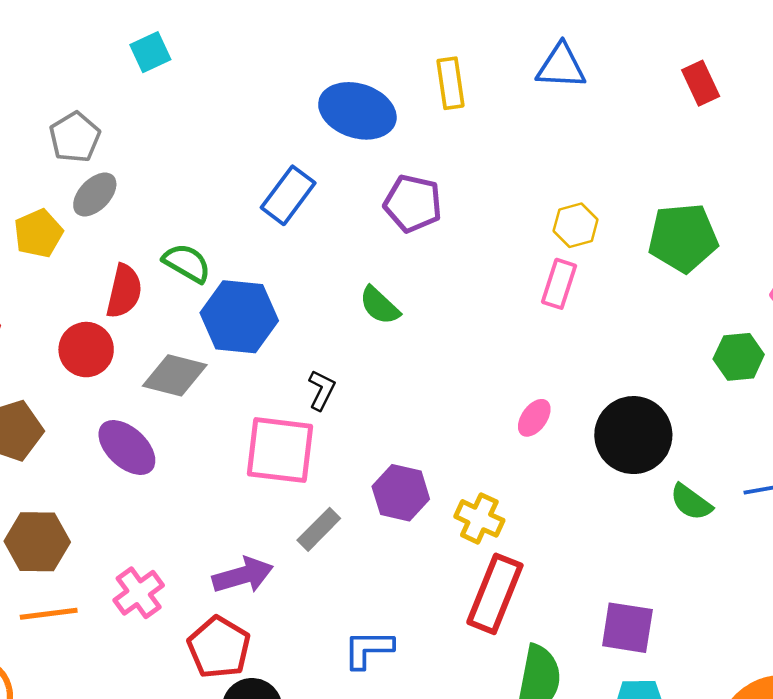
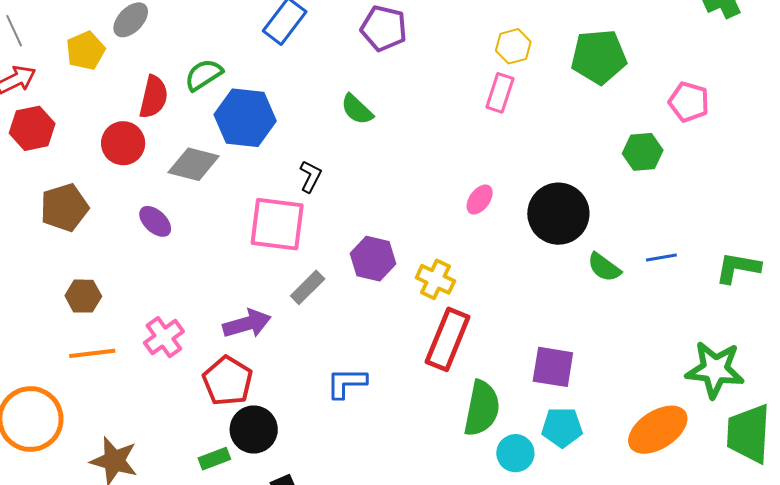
green semicircle: (187, 263) -> (204, 75), turned -63
purple ellipse: (127, 447) -> (155, 221), size x0.7
brown hexagon: (37, 542) -> (83, 296), size x0.7

